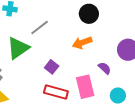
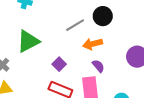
gray line: (40, 28) -> (75, 25), moved
purple semicircle: (105, 68) -> (98, 66), moved

